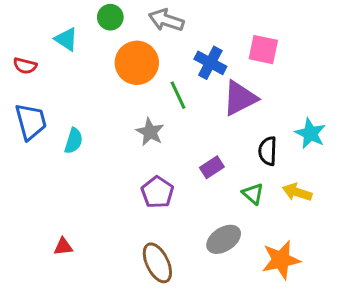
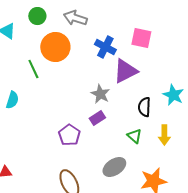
green line: (178, 95) -> (33, 69), moved
gray star: (150, 132) -> (100, 94), moved
purple rectangle: (212, 167) -> (97, 118), moved
yellow arrow: (297, 192) -> (164, 135), turned -108

